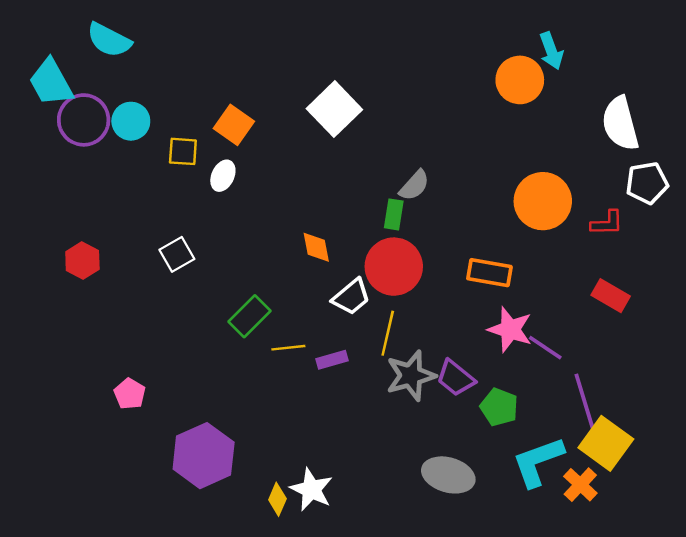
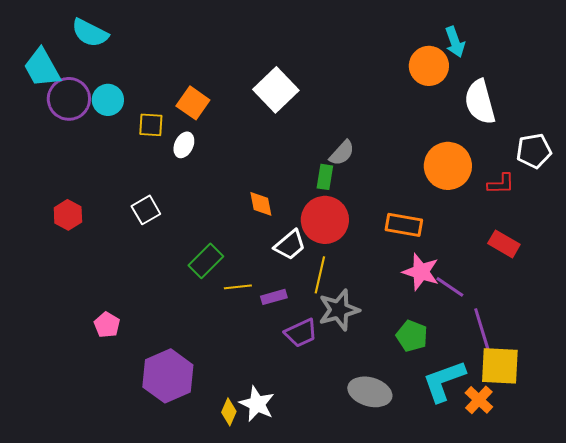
white semicircle: (620, 124) -> (480, 102), moved
purple trapezoid: (456, 378) -> (301, 333), moved, turned -64
yellow square: (606, 443) -> (500, 366), turned -33

